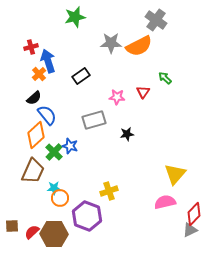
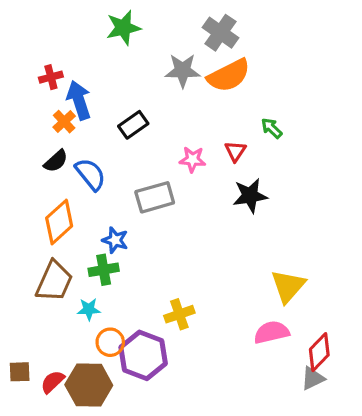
gray cross: (156, 20) -> (221, 33), moved
blue semicircle: (47, 115) -> (90, 174), moved
black star: (127, 134) -> (250, 196), moved, size x1.5
green cross: (54, 152) -> (104, 270), moved, turned 36
orange circle: (60, 198) -> (110, 342), moved

